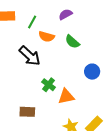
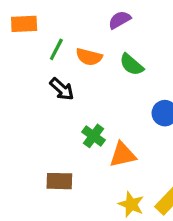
green line: (32, 22) -> (56, 49), moved
black arrow: (30, 56) -> (62, 89), size x0.7

